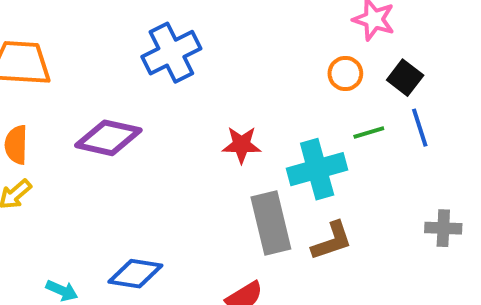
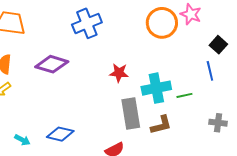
orange circle: (345, 73) -> (162, 23), moved, size x1.8
black square: (405, 78) -> (218, 45), moved
green line: (369, 133) -> (184, 95), moved

